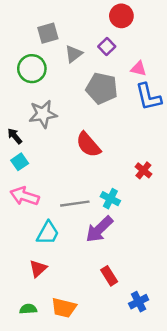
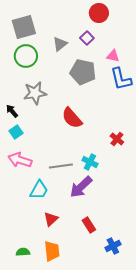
gray square: (48, 33) -> (24, 27), moved, size x1.4
red triangle: (38, 269) -> (51, 219), moved
orange trapezoid: (64, 308) -> (52, 251), turned -110

